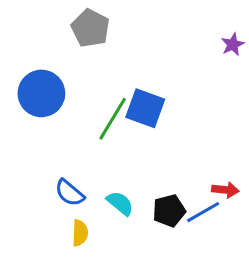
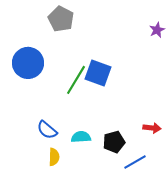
cyan semicircle: (120, 203) -> (81, 137), turned -42
blue line: (203, 212) -> (135, 162), moved

